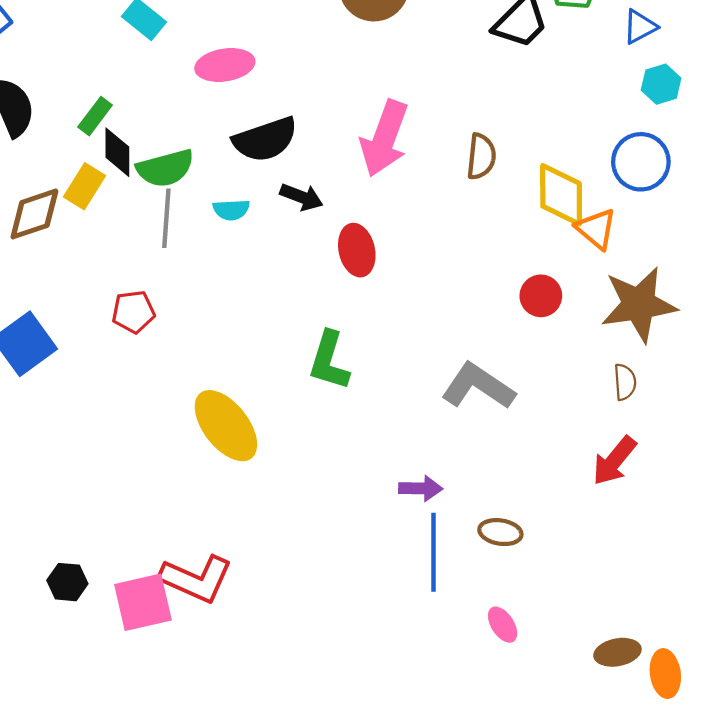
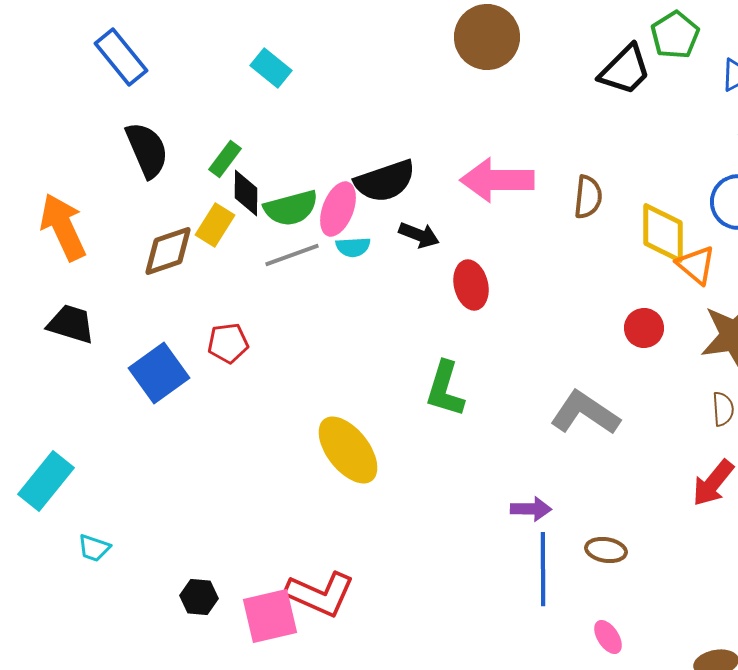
pink ellipse: (225, 65) -> (338, 209), moved, turned -60
pink arrow: (384, 138) -> (497, 180), turned 70
gray line: (166, 218) -> (292, 255), turned 66
red pentagon: (133, 312) -> (228, 343), moved

